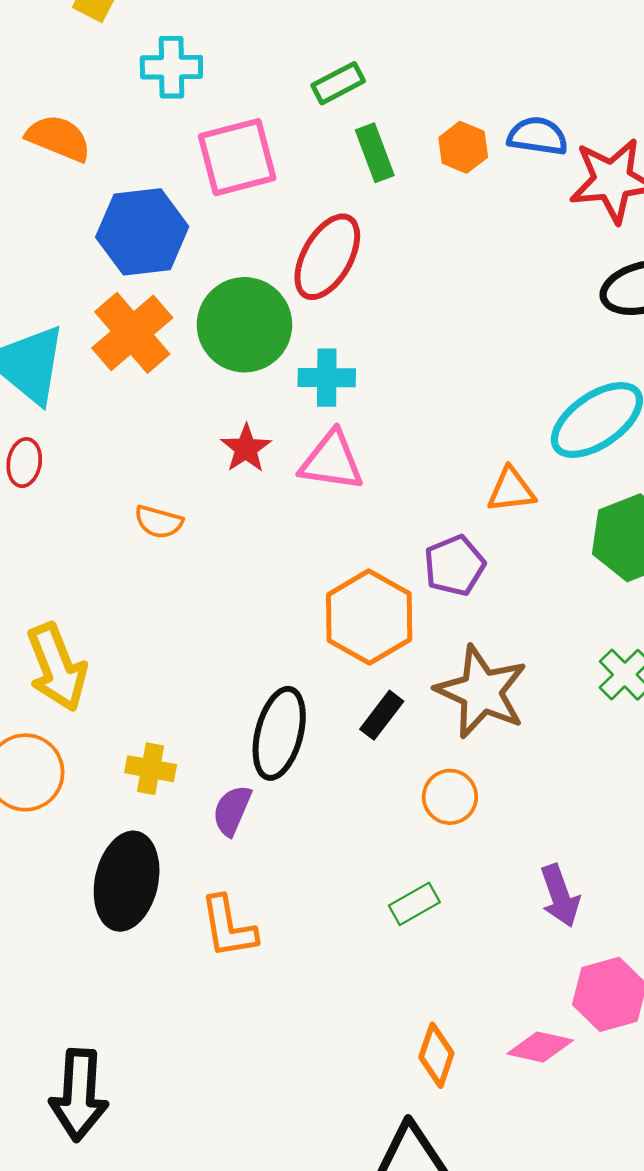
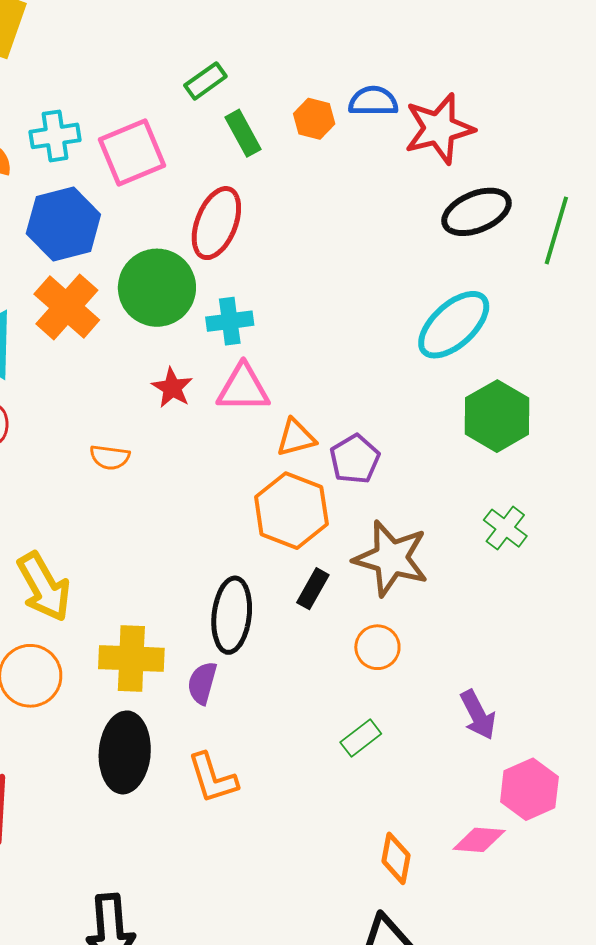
cyan cross: (171, 67) -> (55, 136), moved
orange triangle: (511, 490) -> (296, 438), moved
yellow cross: (151, 769) -> (131, 658), size x1.6

